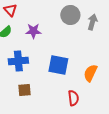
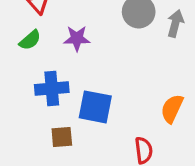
blue square: (58, 65) -> (95, 107), moved

